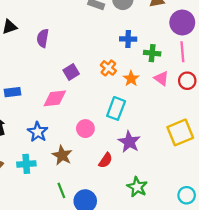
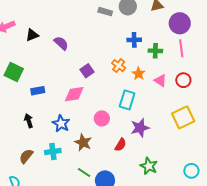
purple semicircle: (43, 38) -> (61, 43), turned 126
pink triangle: (161, 78) -> (160, 80), moved
red circle: (187, 81) -> (183, 80), moved
purple star: (129, 142) -> (140, 128), turned 30
green line: (61, 190) -> (84, 173), turned -32

